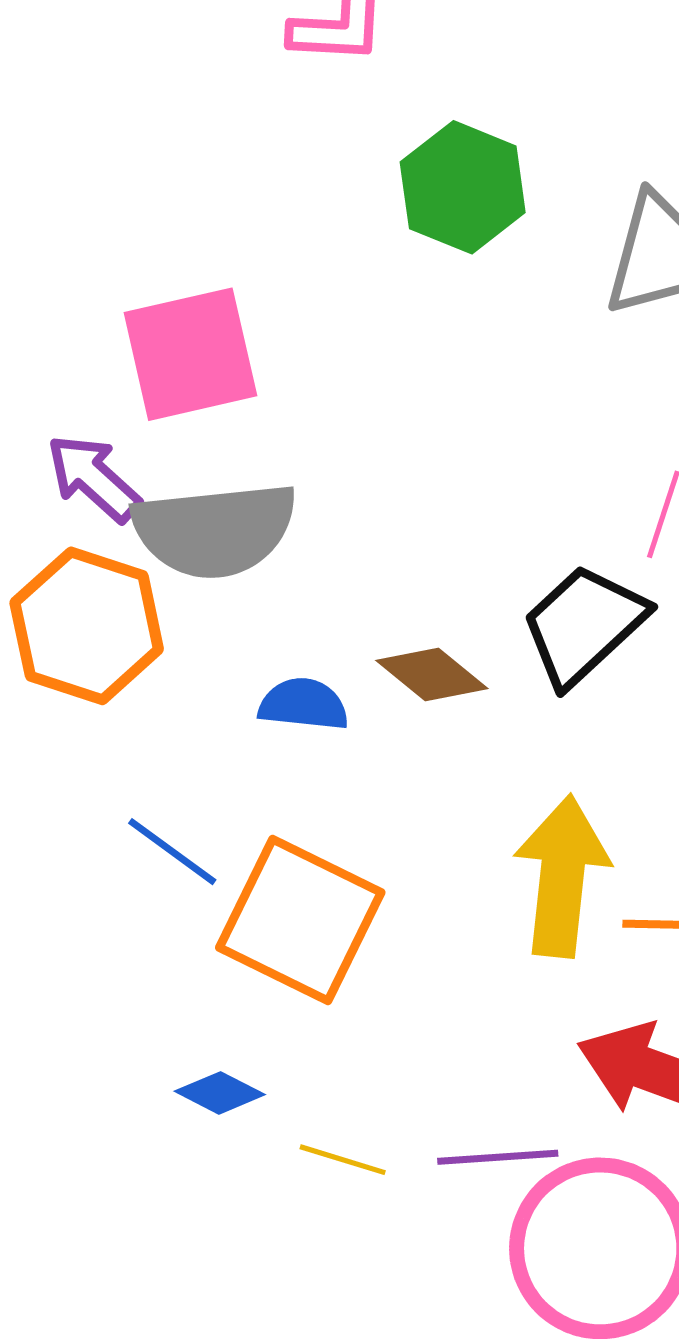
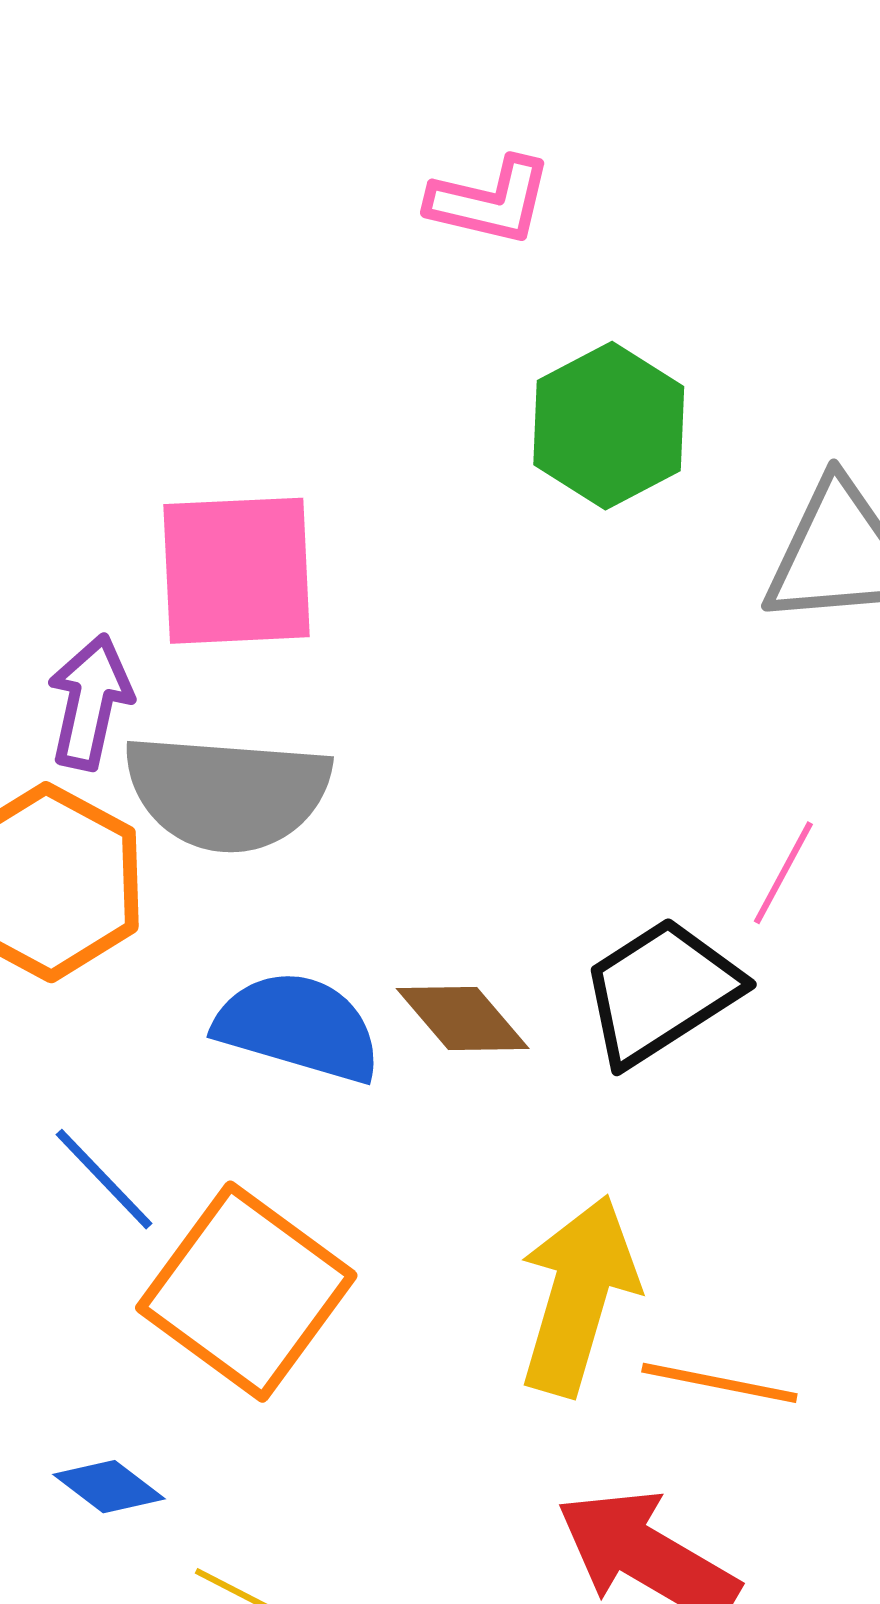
purple arrow: (94, 478) -> (90, 702), turned 50
blue semicircle: (304, 704) -> (298, 1027), size x1.5

